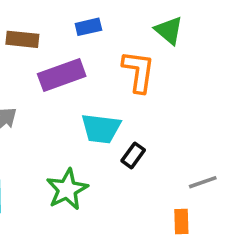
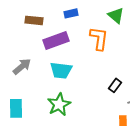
cyan trapezoid: (101, 129) -> (61, 70), moved
black rectangle: (133, 155) -> (115, 85), moved

